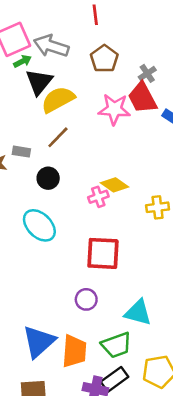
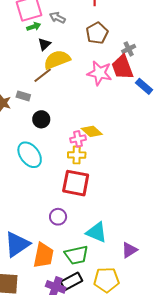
gray arrow: (51, 46) -> (57, 18), size x0.6
black triangle: (39, 82) -> (44, 44), size x0.6
brown line: (58, 137) -> (43, 75), moved
yellow cross: (158, 207) -> (77, 155), moved

